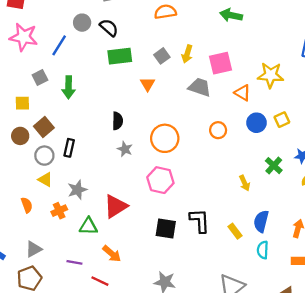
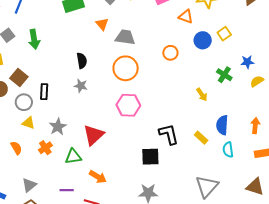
gray trapezoid: (200, 87) -> (125, 37), moved
gray star: (125, 149) -> (81, 86), moved
black square: (166, 229) -> (150, 157), moved

